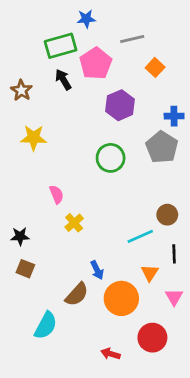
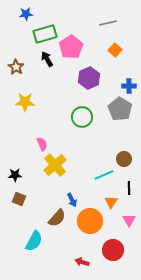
blue star: (86, 19) -> (26, 14), moved
gray line: (132, 39) -> (108, 23), moved
yellow cross: (74, 223) -> (55, 165), size x1.6

